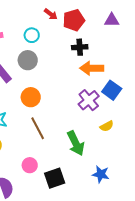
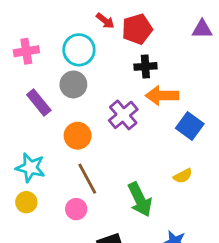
purple triangle: (112, 20) -> (202, 29), moved
cyan circle: (32, 35) -> (79, 50), size x1.5
purple cross: (89, 100) -> (123, 115), moved
pink circle: (30, 165) -> (76, 209), moved

